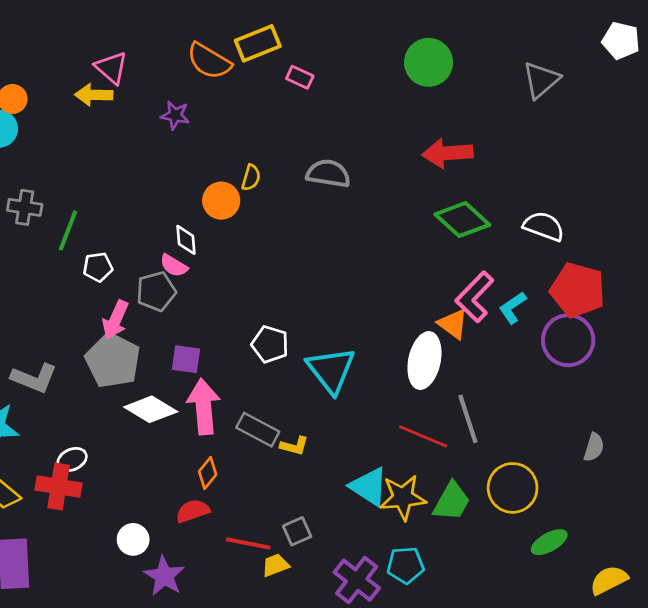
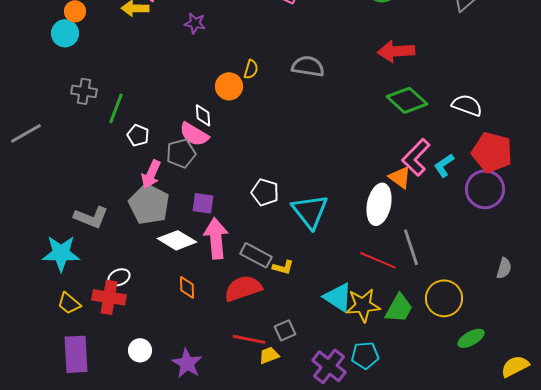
pink semicircle: (174, 266) -> (194, 134), size x1.4
white pentagon: (98, 267) -> (138, 135), turned 30
orange diamond: (208, 473) -> (187, 287), moved, turned -40
red semicircle: (193, 511) -> (243, 288), moved, size x1.5
white circle: (133, 539) -> (140, 350), moved

